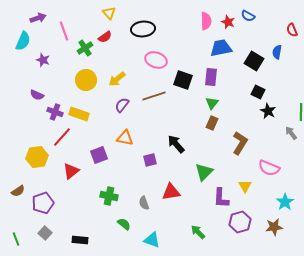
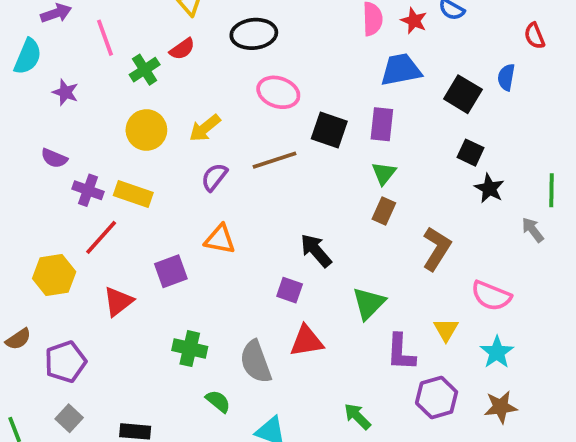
purple square: (150, 160) -> (290, 290), moved, turned 32
cyan star: (285, 202) -> (497, 352), moved
gray semicircle: (144, 203) -> (256, 362), size x1.6

